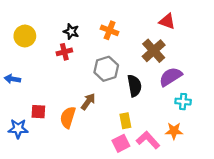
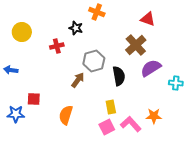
orange cross: (110, 30) -> (97, 12), moved
black star: (71, 31) -> (76, 28), moved
brown arrow: (88, 102) -> (78, 80), moved
cyan cross: (183, 102) -> (176, 83), moved
orange semicircle: (68, 117) -> (66, 115), moved

